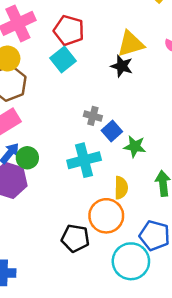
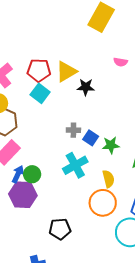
yellow triangle: (131, 44) -> (66, 72), moved
black pentagon: (75, 238) -> (60, 229), moved

